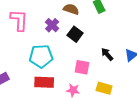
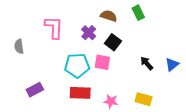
pink square: (82, 67) -> (102, 62), moved

